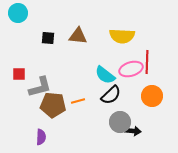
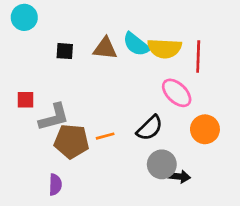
red line: (147, 62) -> (198, 56), moved
pink ellipse: (131, 69) -> (177, 93), turned 60
cyan semicircle: (105, 75) -> (136, 44), moved

